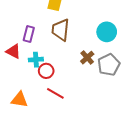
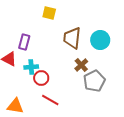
brown trapezoid: (61, 30) -> (72, 38), moved
gray pentagon: (109, 65) -> (94, 81), moved

